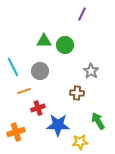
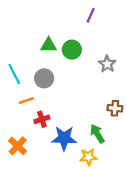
gray star: (91, 71) -> (107, 64), moved
brown cross: (77, 93) -> (115, 108), moved
green arrow: (98, 121) -> (97, 134), moved
orange cross: (16, 132) -> (18, 146), turned -30

